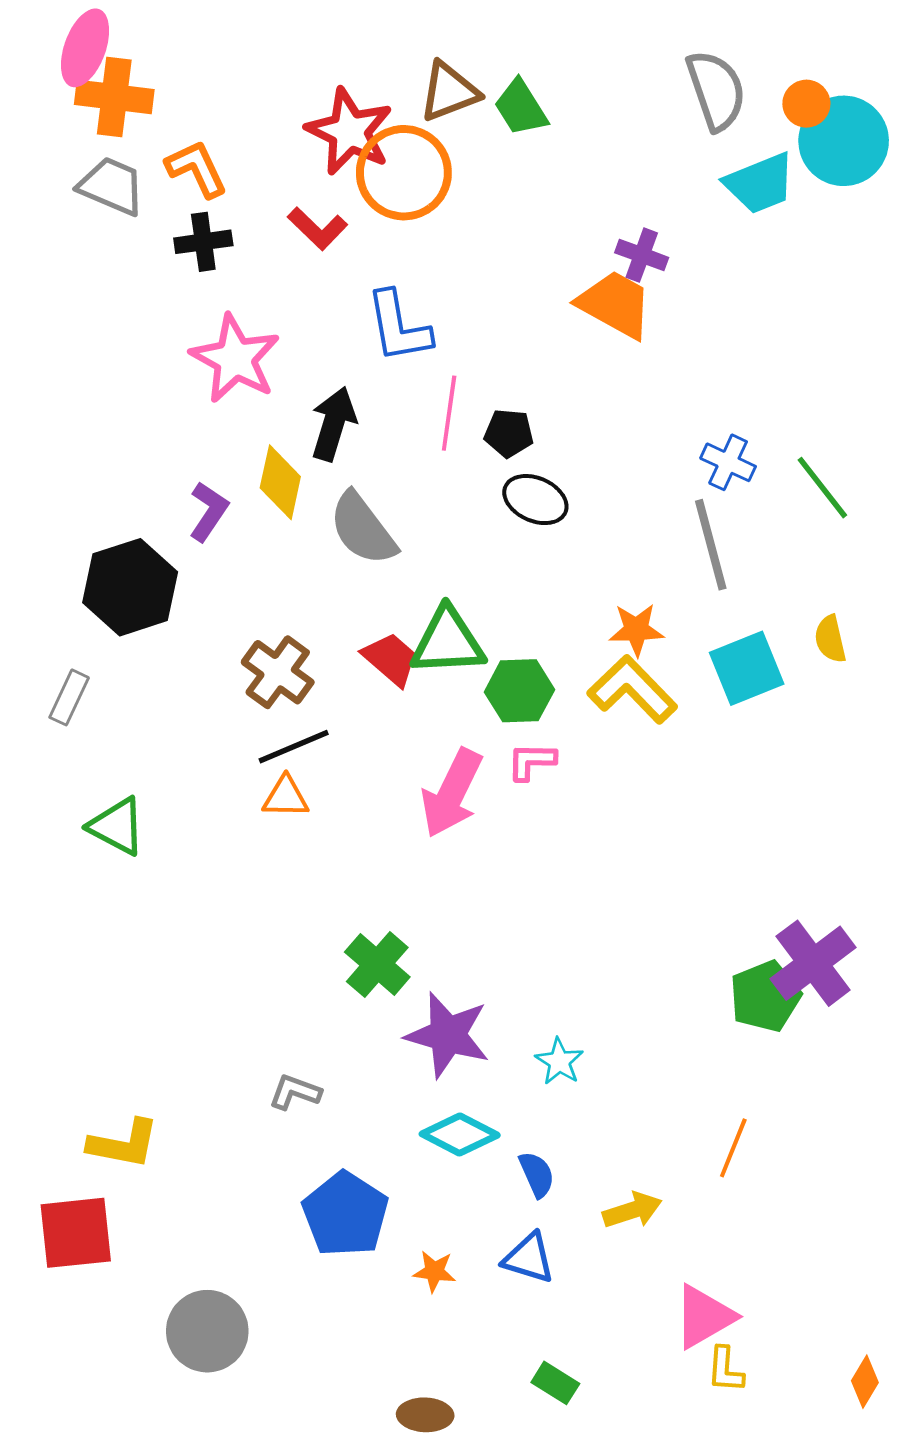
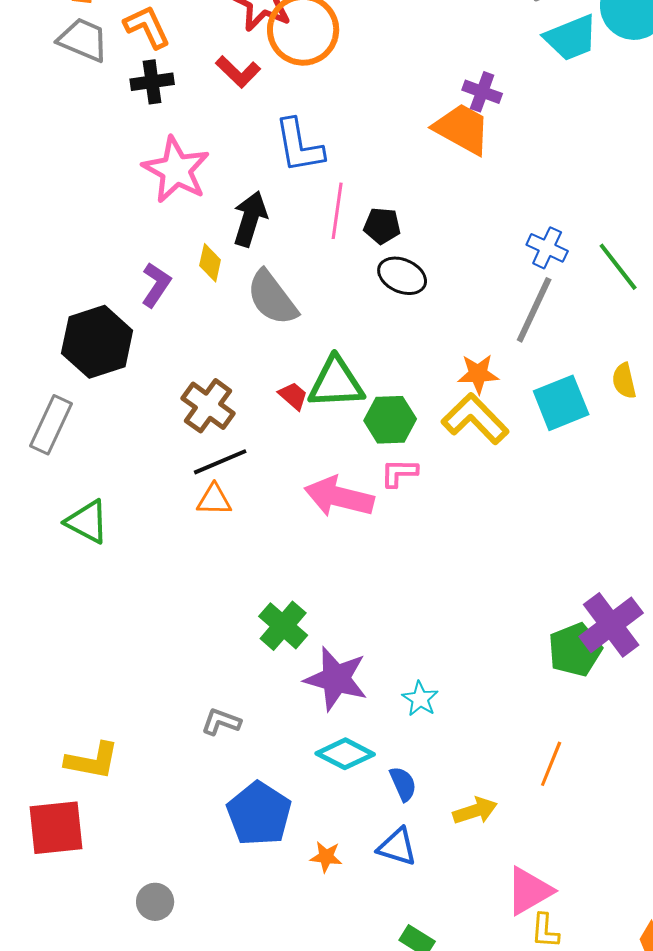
yellow diamond: (280, 482) -> (210, 263), size x0.7
gray line: (711, 545) -> (534, 310), turned 40
red trapezoid: (391, 659) -> (293, 396), size x0.7
gray rectangle: (69, 697) -> (51, 425), size x1.4
pink arrow: (452, 793) -> (339, 497), turned 78
gray circle: (207, 1331) -> (155, 902), size x0.6

